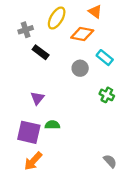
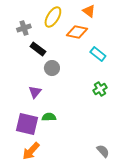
gray circle: (80, 68) -> (52, 68), moved
green cross: (107, 95) -> (100, 89), turned 32

